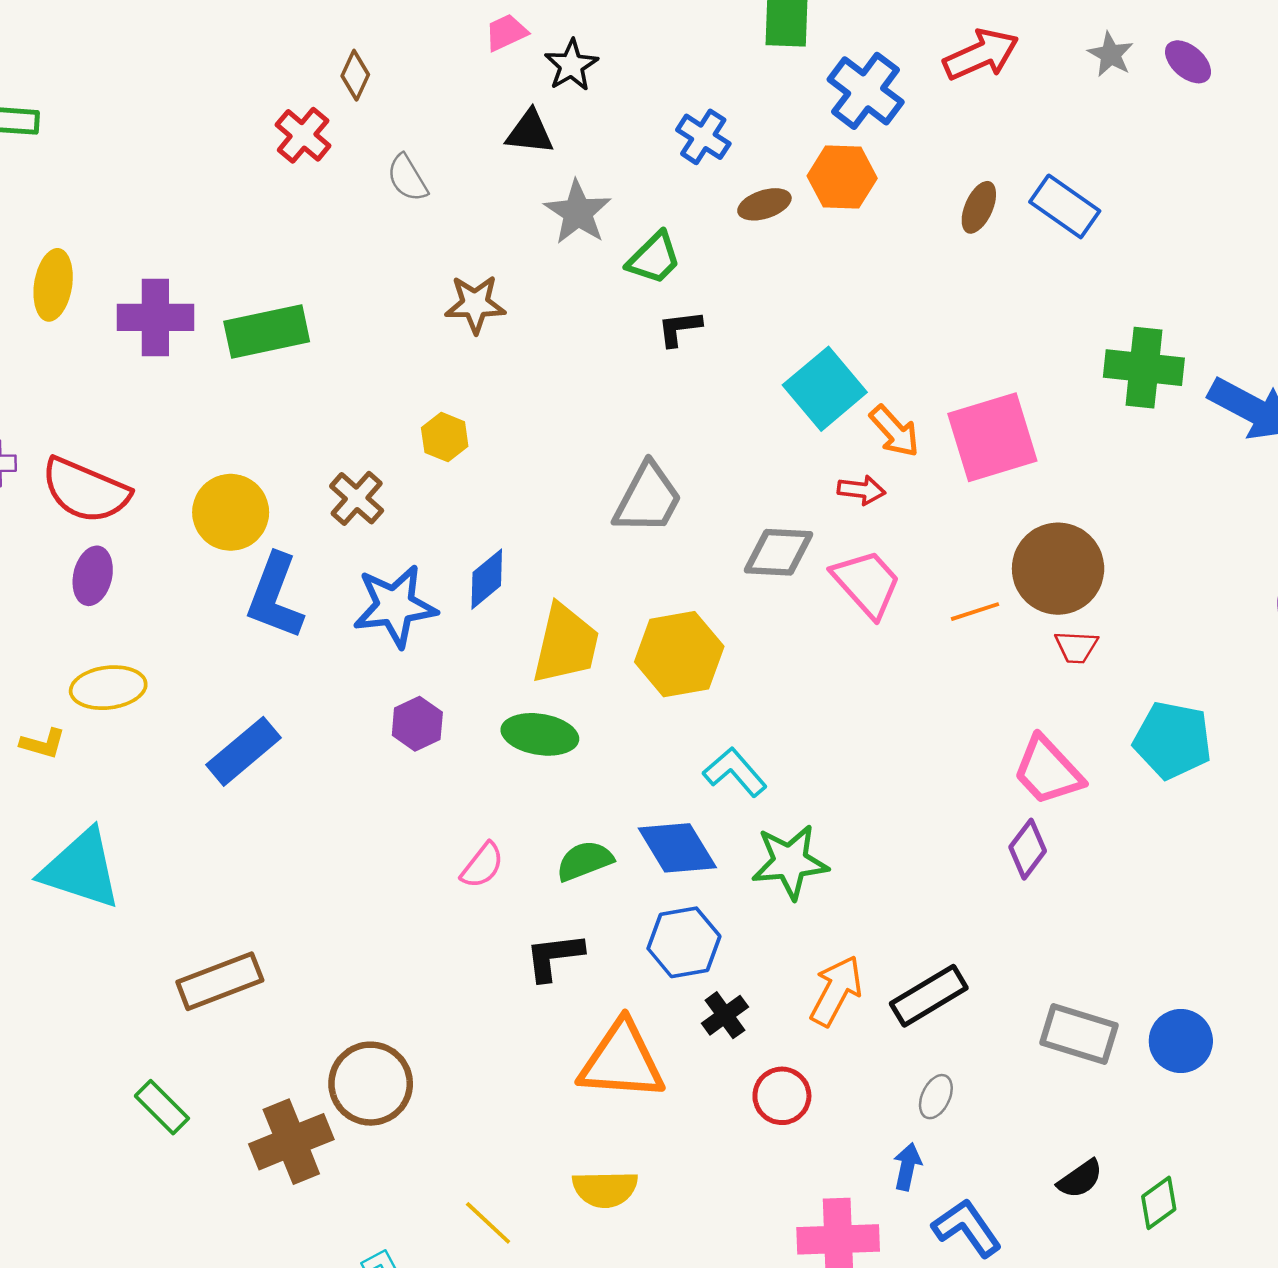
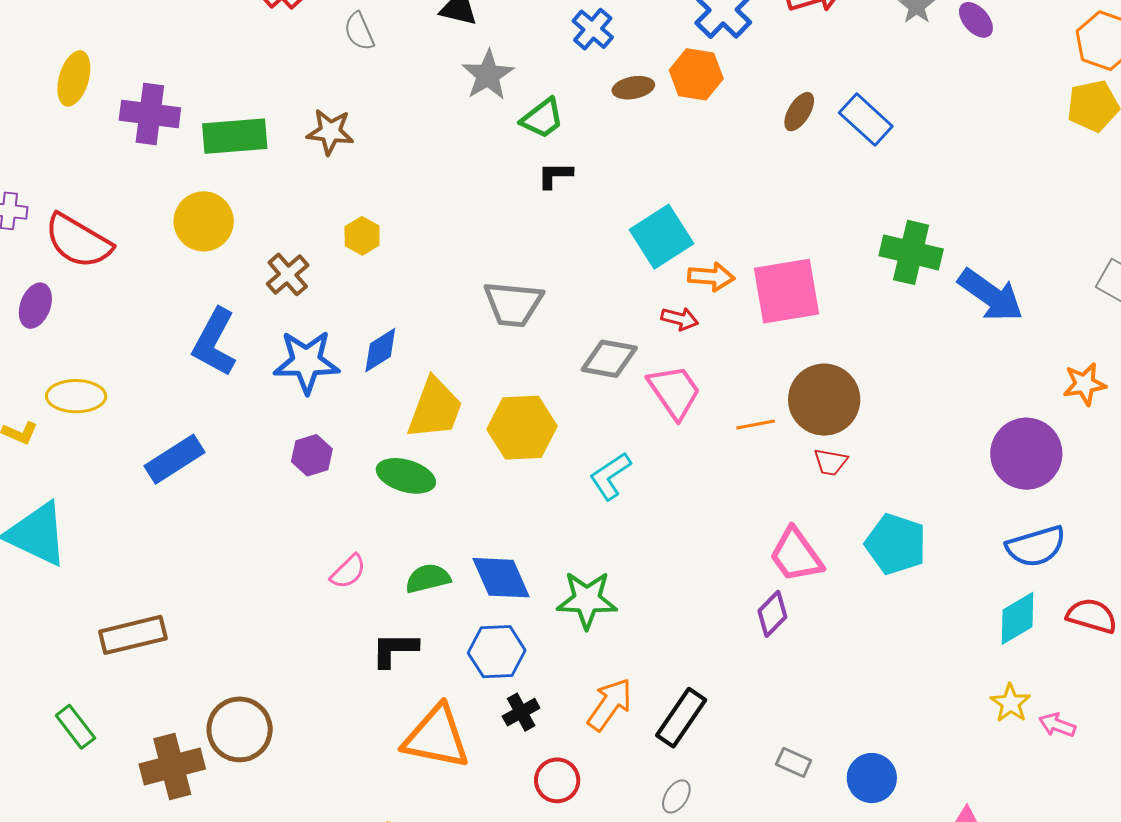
brown star: (475, 304) -> (330, 132), moved
orange arrow: (894, 431) -> (711, 277), turned -51
gray trapezoid: (648, 499) -> (513, 304), turned 60
yellow circle: (231, 512) -> (204, 221), moved
purple ellipse: (93, 576) -> (35, 306), moved
cyan L-shape: (735, 772) -> (610, 476), moved, turned -90
black rectangle: (929, 996) -> (681, 718), turned -32
gray rectangle: (1079, 1034) -> (794, 762), size x0.6

